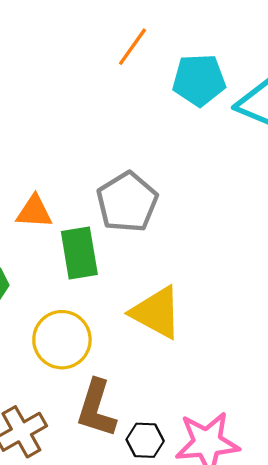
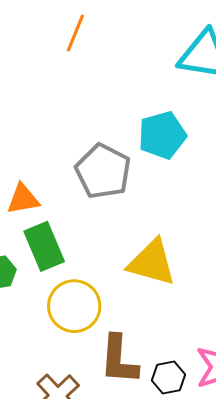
cyan pentagon: (199, 80) -> (162, 135), moved
green rectangle: (79, 253) -> (44, 246), moved

